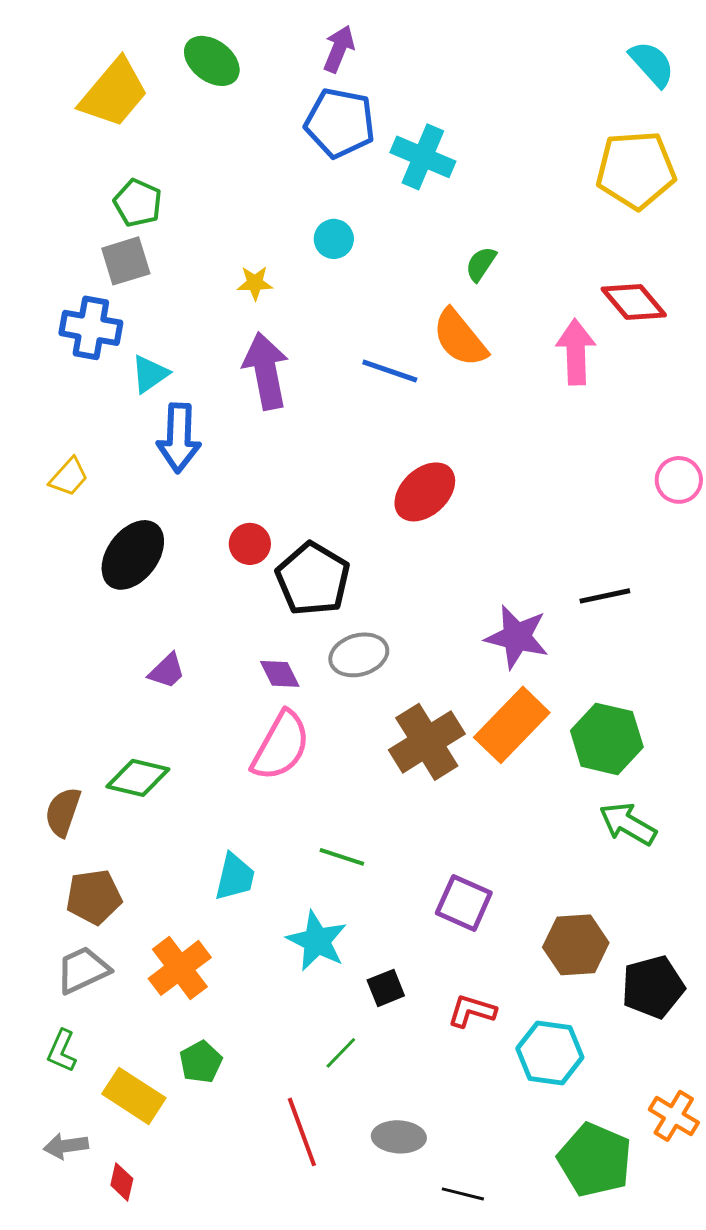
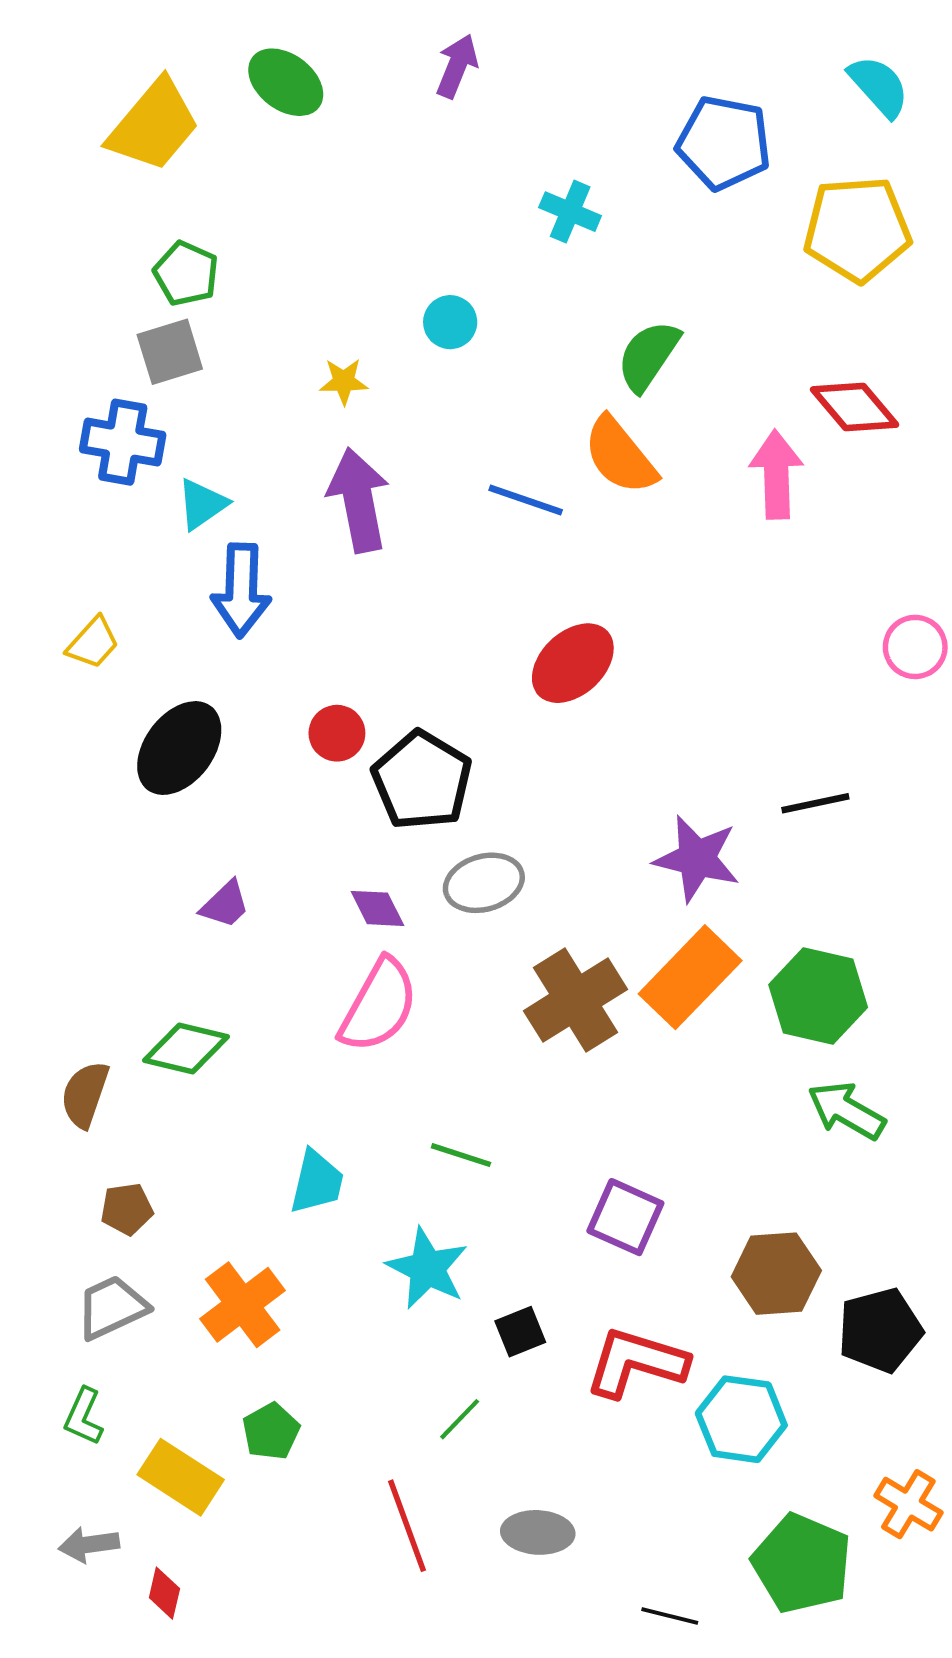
blue pentagon: (340, 123) -> (724, 143), moved
cyan cross: (423, 157) -> (570, 212), size x0.7
green semicircle: (481, 264) -> (648, 356), size x1.5
brown pentagon: (94, 897) -> (127, 1209), size x0.7
red L-shape: (472, 1011) -> (636, 1363), size x1.6
black line: (463, 1194) -> (670, 1616), moved

